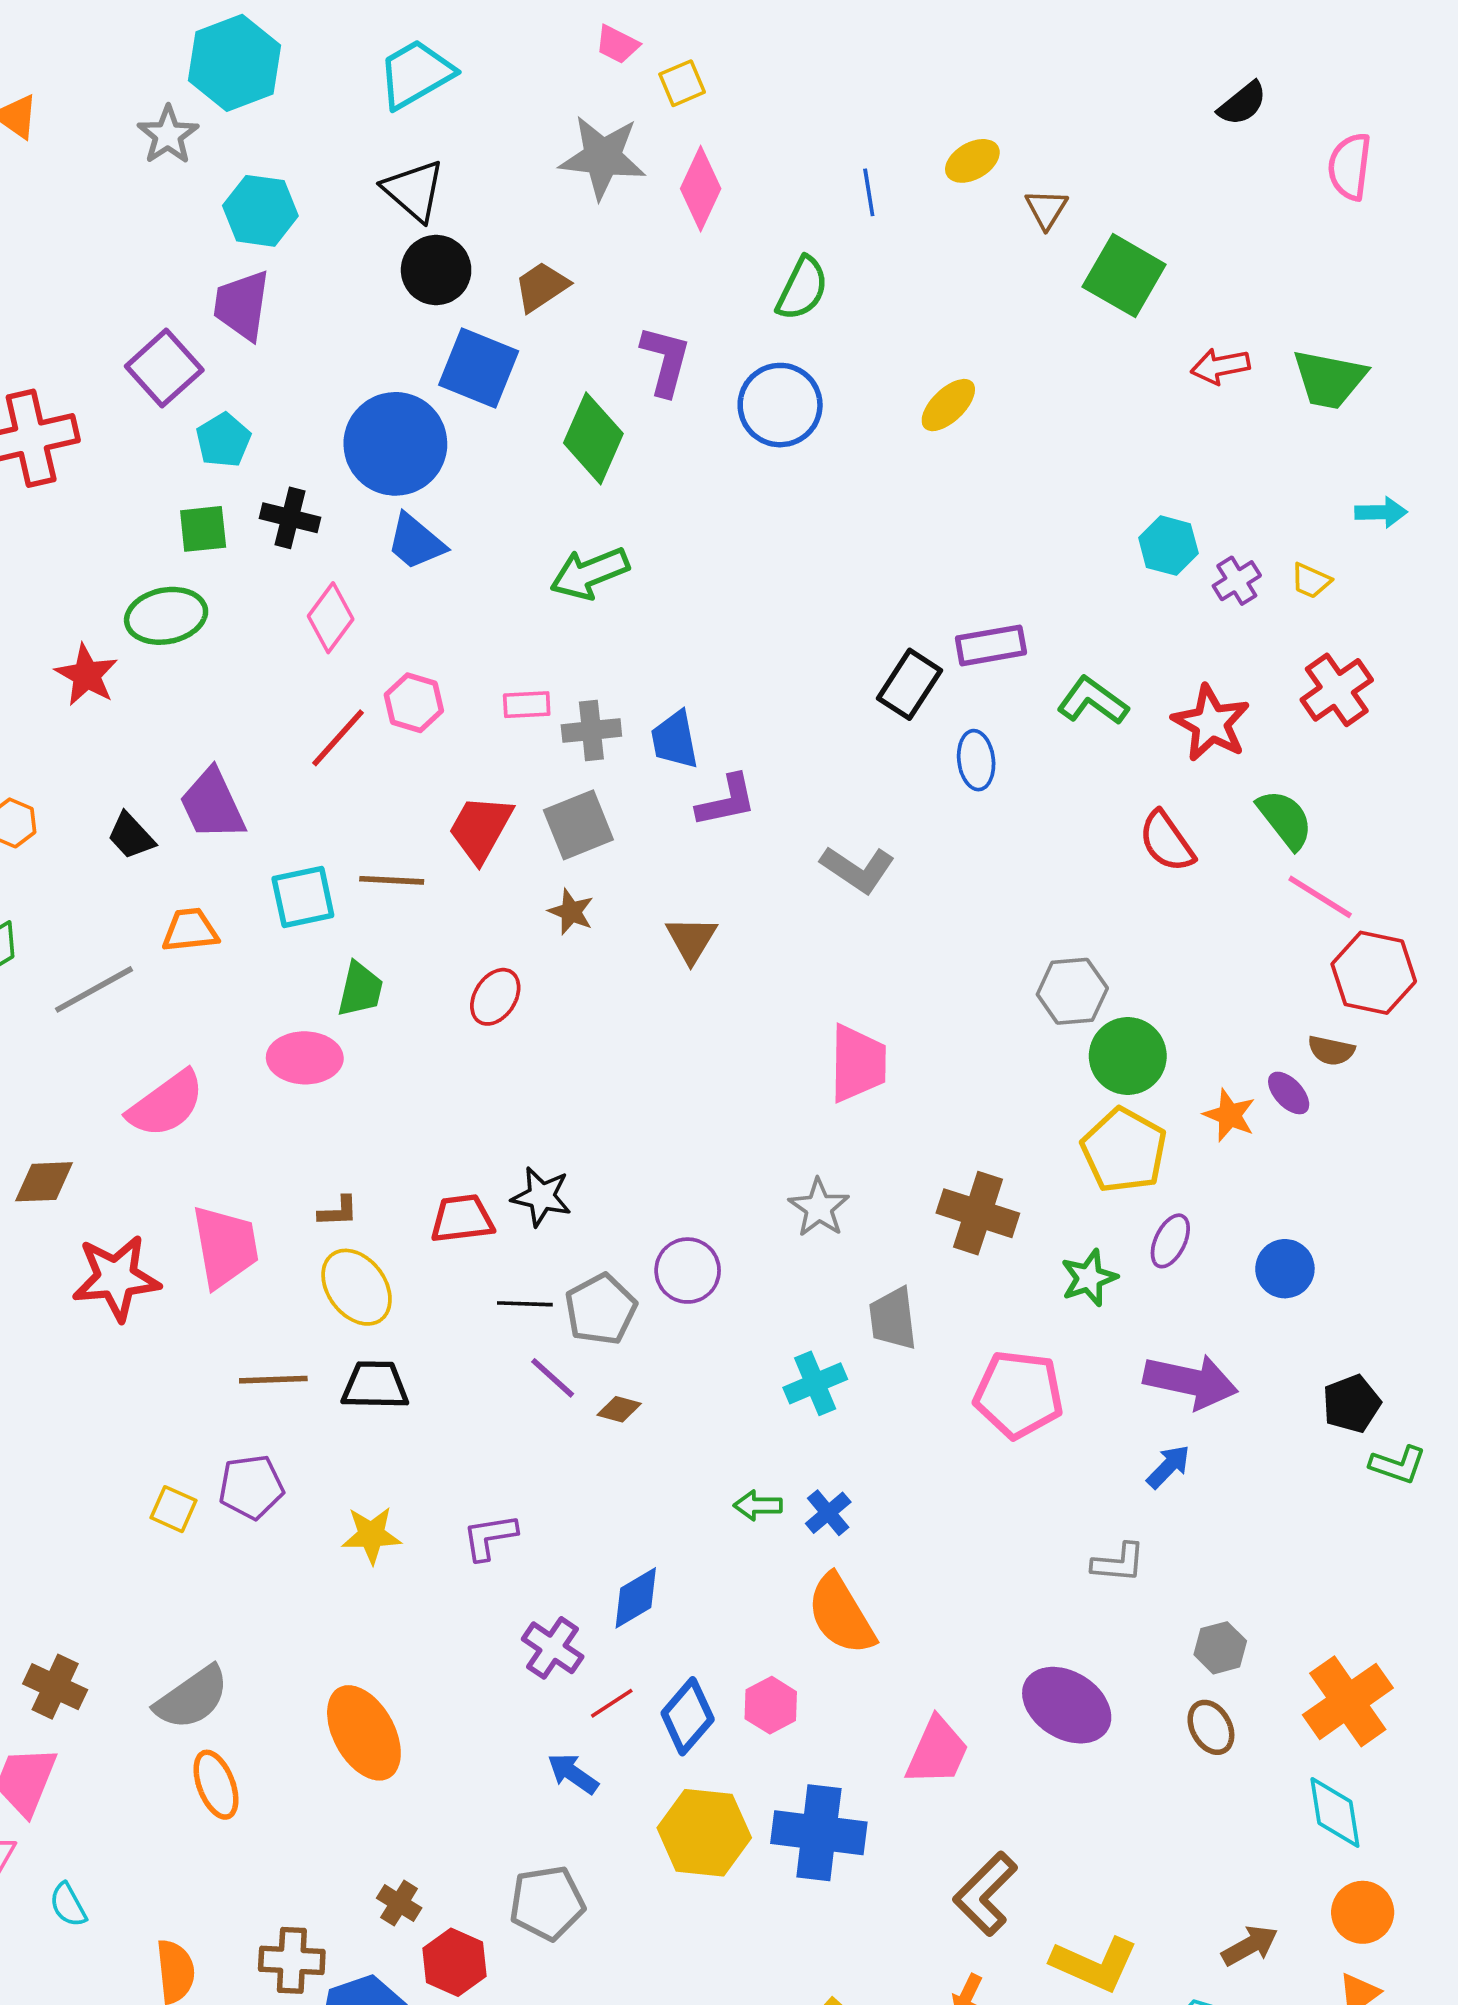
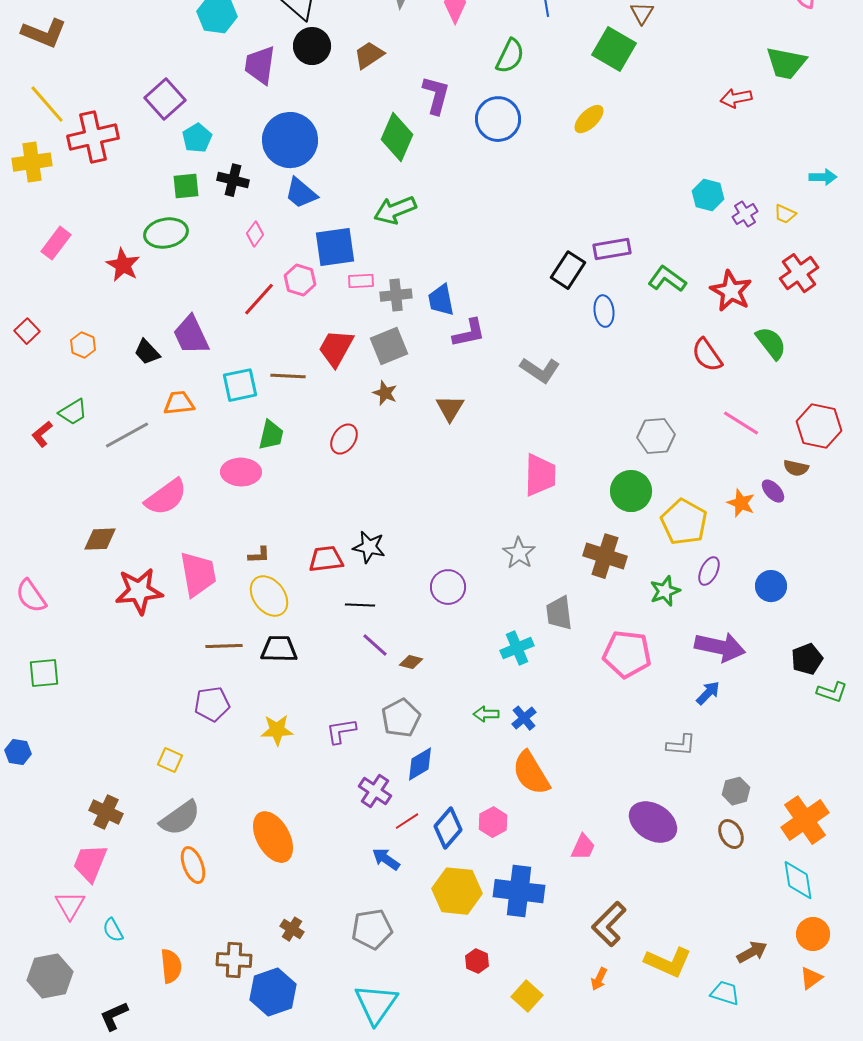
green square: (1124, 276) -> (614, 49), moved
purple trapezoid: (242, 305) -> (260, 65), moved
blue square: (479, 368) -> (335, 247), moved, turned -30
green trapezoid: (1329, 379) -> (786, 63), moved
pink diamond: (331, 618) -> (255, 234), size x0.7
pink line: (1320, 897) -> (741, 423), moved
green circle: (1128, 1056) -> (631, 491), moved
gray pentagon: (601, 1309) -> (401, 718), moved
yellow square: (173, 1509) -> (170, 760), moved
pink trapezoid: (937, 1751) -> (583, 847), size x0.7
red hexagon: (455, 1962) -> (477, 961), moved, size x0.7

